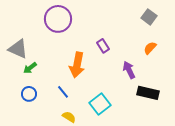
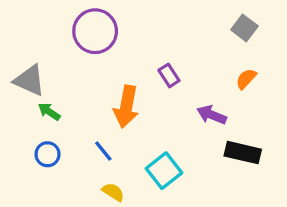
green arrow: (30, 68) -> (49, 112), turned 72
purple arrow: (129, 70) -> (212, 115), turned -42

